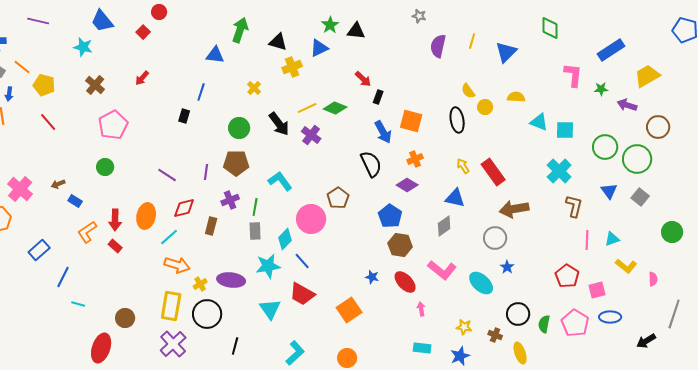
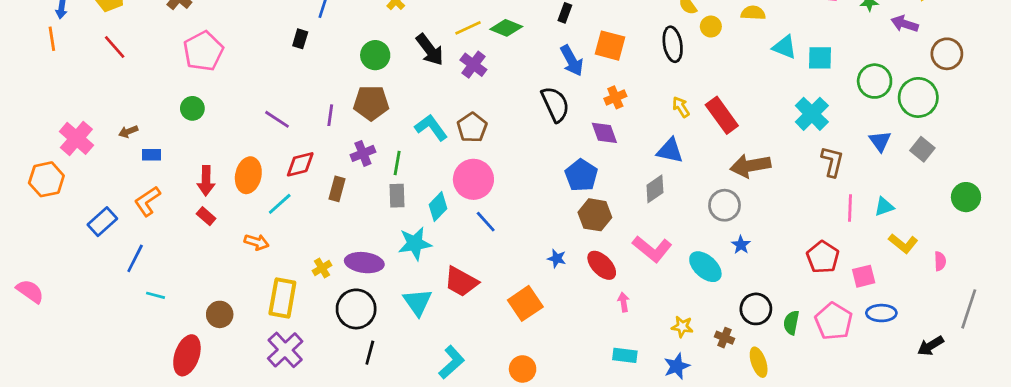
purple diamond: (407, 185) -> (604, 133), turned 40
brown pentagon: (338, 198) -> (472, 127), moved
blue rectangle: (75, 201) -> (151, 155), turned -32
orange L-shape: (87, 232) -> (147, 201), moved
blue line: (302, 261) -> (486, 222), moved
orange arrow: (177, 265) -> (257, 242), moved, size x0.7
black circle: (207, 314) -> (356, 309), moved

